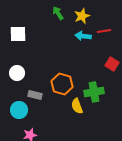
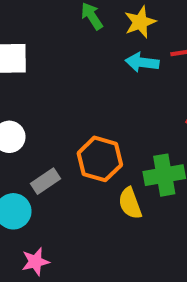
gray rectangle: (35, 95) -> (45, 181), turned -48

